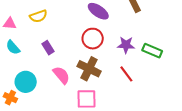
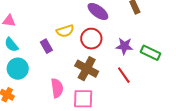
yellow semicircle: (38, 16) -> (65, 31), moved
pink semicircle: (61, 75) -> (57, 88), moved, turned 30
cyan circle: (26, 82) -> (18, 69), moved

